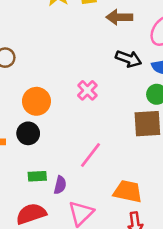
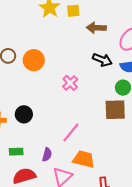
orange circle: (36, 101) -> (34, 60), moved
green rectangle: (37, 176) -> (16, 152), moved
orange trapezoid: (128, 191) -> (84, 159), moved

